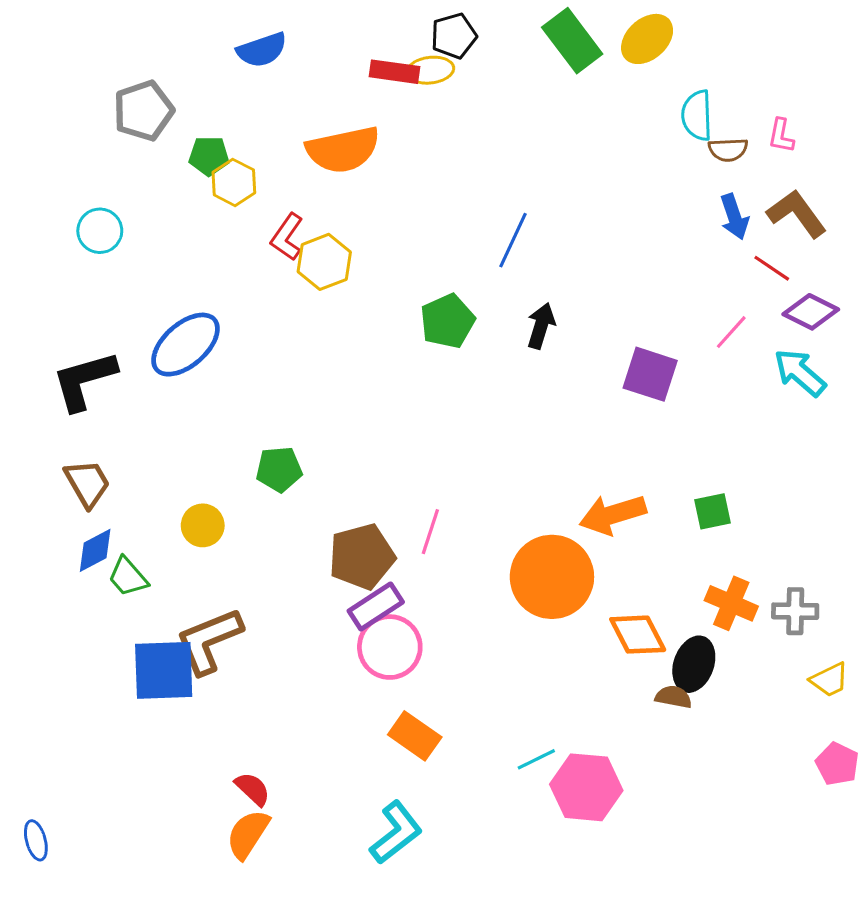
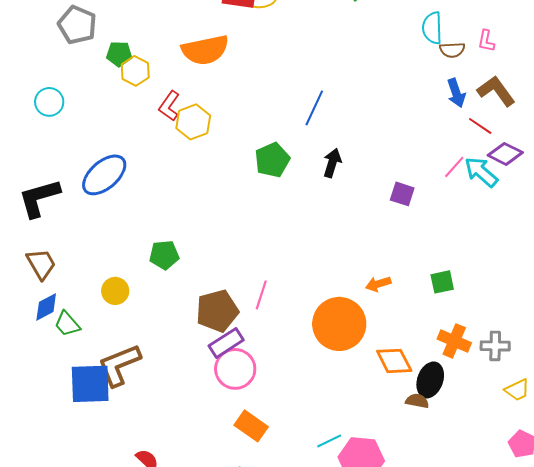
gray pentagon: (143, 111) -> (77, 25), turned -30
cyan arrow: (800, 373) -> (481, 172), moved
purple square: (650, 374) -> (402, 194), size x0.7
orange arrow: (613, 515) -> (378, 284), size x0.6

